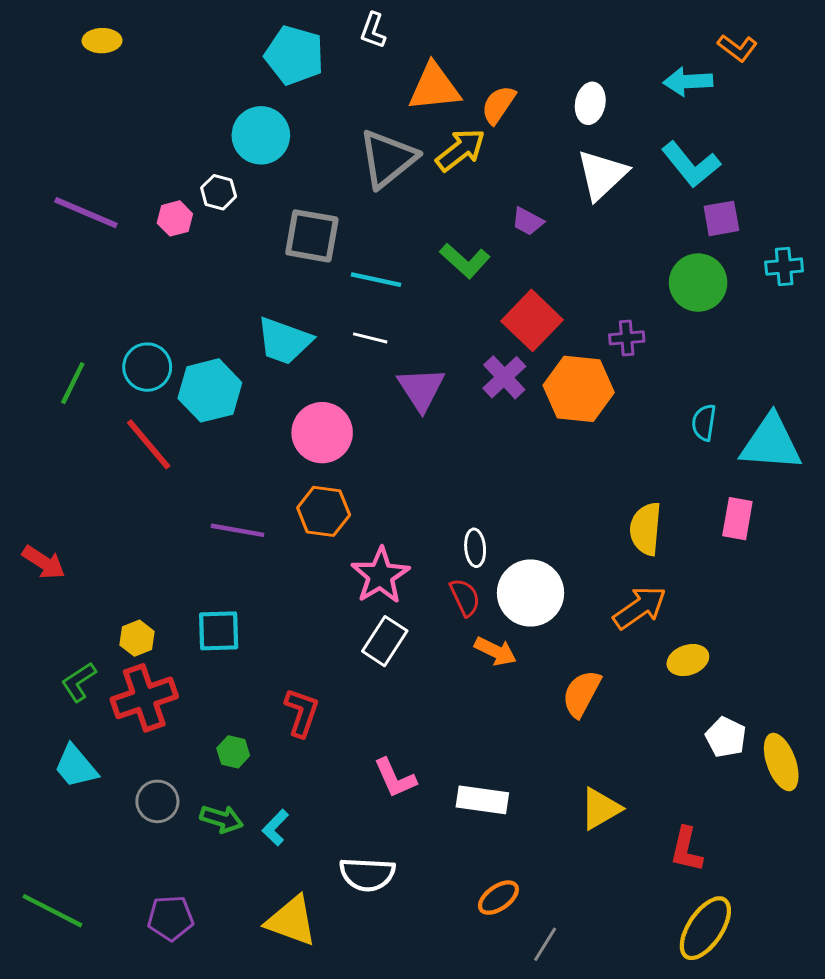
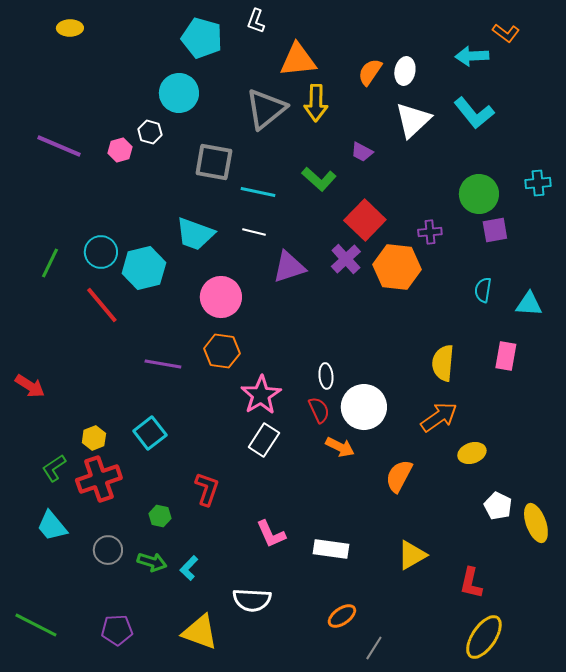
orange semicircle: (498, 105) -> (370, 72), moved
yellow arrow: (461, 150) -> (316, 103), turned 129
purple square: (721, 218) -> (495, 230), moved
purple triangle: (421, 389) -> (289, 267), turned 45
cyan triangle: (771, 443) -> (529, 304), size x0.6
cyan square: (219, 631) -> (150, 433), turned -36

